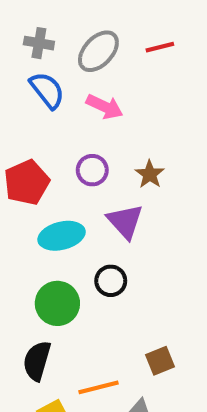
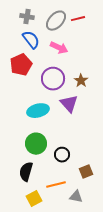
red line: (160, 47) -> (78, 19), moved
purple circle: (92, 170) -> (53, 79), size x1.5
red pentagon: (27, 182) -> (21, 65), moved
black circle: (111, 281) -> (62, 155), moved

